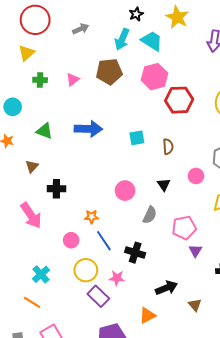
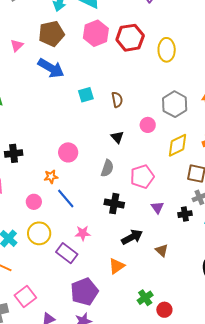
red hexagon: (179, 100) -> (130, 38), moved
blue arrow: (88, 129) -> (51, 68), moved, turned 36
pink circle: (125, 191) -> (68, 152), moved
purple triangle: (195, 251) -> (157, 207), moved
black cross: (135, 253) -> (114, 204), moved
yellow circle: (86, 270) -> (39, 233), moved

